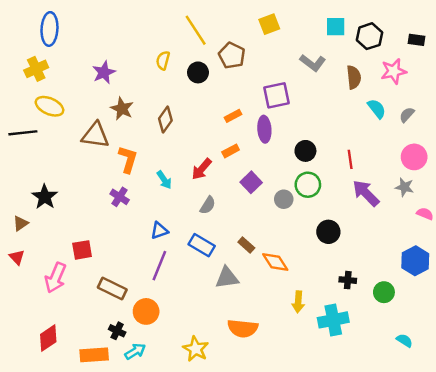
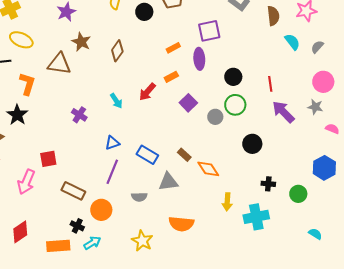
orange L-shape: (128, 159) -> (27, 84), moved
gray semicircle: (208, 205) -> (139, 197), moved, turned 56

